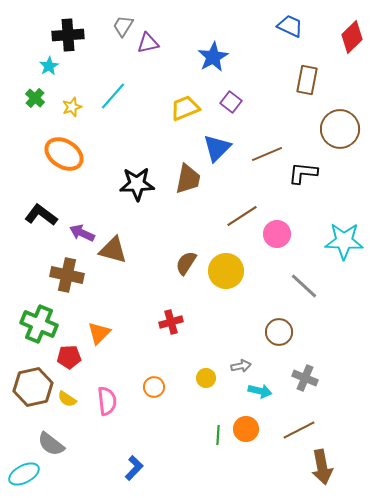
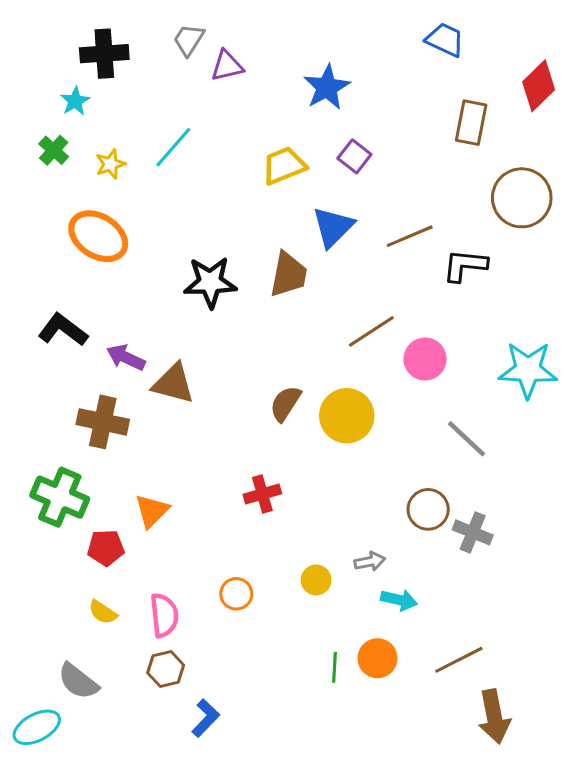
red diamond: (352, 37) -> (539, 86), moved
gray cross: (305, 378) -> (473, 532), moved
brown hexagon: (33, 387) -> (166, 669), moved, size x0.6

